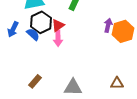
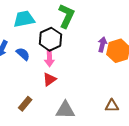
black hexagon: (41, 22) -> (50, 39), moved
red triangle: (58, 25) -> (49, 79), moved

